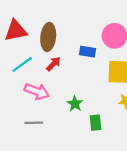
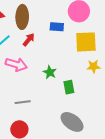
gray line: (34, 123) -> (23, 102), moved

